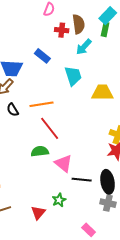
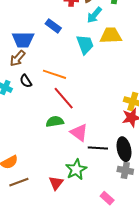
yellow trapezoid: (102, 93) -> (111, 36), moved
orange line: (42, 104) -> (54, 74), turned 30
green star: (59, 200) -> (76, 169), size x1.5

